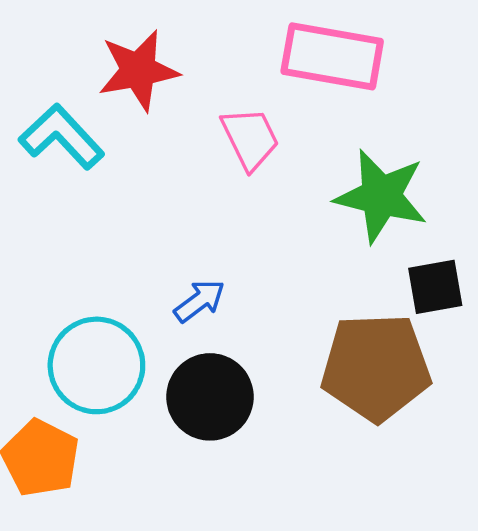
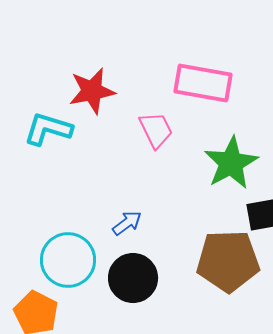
cyan L-shape: (62, 137) -> (48, 129), turned -30
green star: (381, 196) -> (231, 163), turned 30

